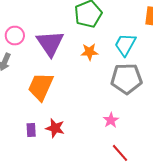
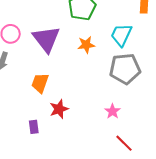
orange trapezoid: (41, 87) -> (40, 83), size x0.7
red star: (55, 128) -> (59, 109), moved, turned -30

